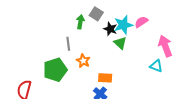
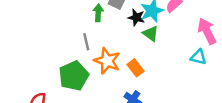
orange star: (83, 61) -> (107, 61), size x1.5
orange rectangle: (105, 78) -> (136, 68), moved, turned 56

